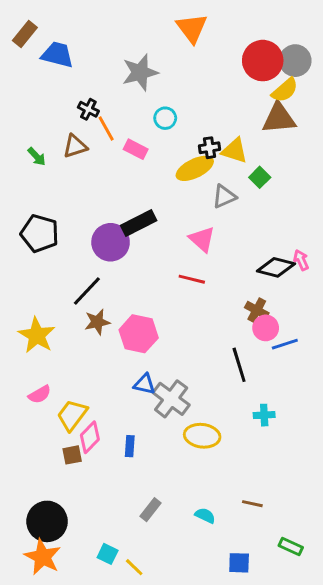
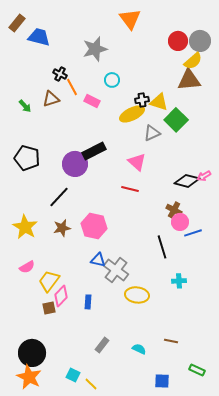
red circle: (263, 61) -> (178, 41), size x0.7
green square: (260, 177) -> (176, 120), size x1.6
pink arrow: (301, 260) -> (204, 176), turned -96
brown star: (97, 322) -> (62, 228), moved

